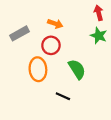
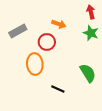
orange arrow: (55, 24) -> (59, 24), moved
green semicircle: (77, 69) -> (88, 73), moved

